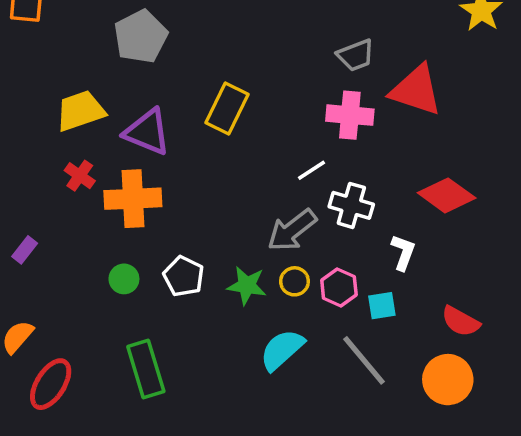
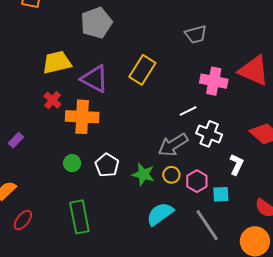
gray trapezoid: (356, 55) -> (196, 34), moved
red ellipse: (51, 384) -> (23, 220), size x0.7

